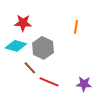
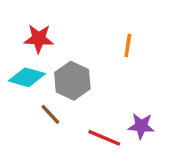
red line: (49, 82) -> (104, 138), moved
purple star: (84, 84) -> (141, 126), moved

